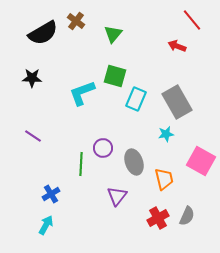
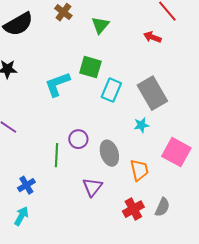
brown cross: (76, 21) -> (63, 12), moved
green triangle: (113, 34) -> (100, 25), moved

